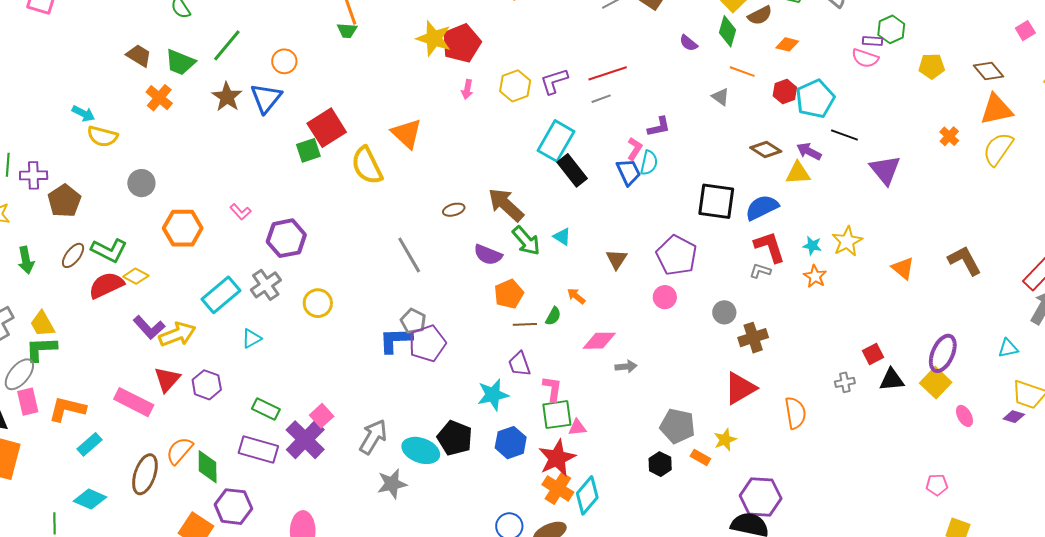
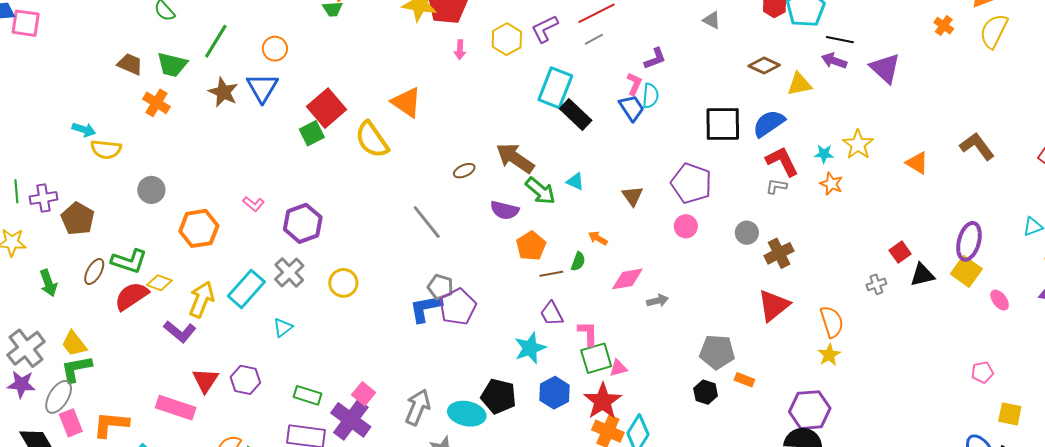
purple arrow: (809, 151) -> (834, 61), moved
yellow arrow: (177, 334) -> (202, 299), moved, turned -39
yellow star: (725, 440) -> (829, 355), moved

